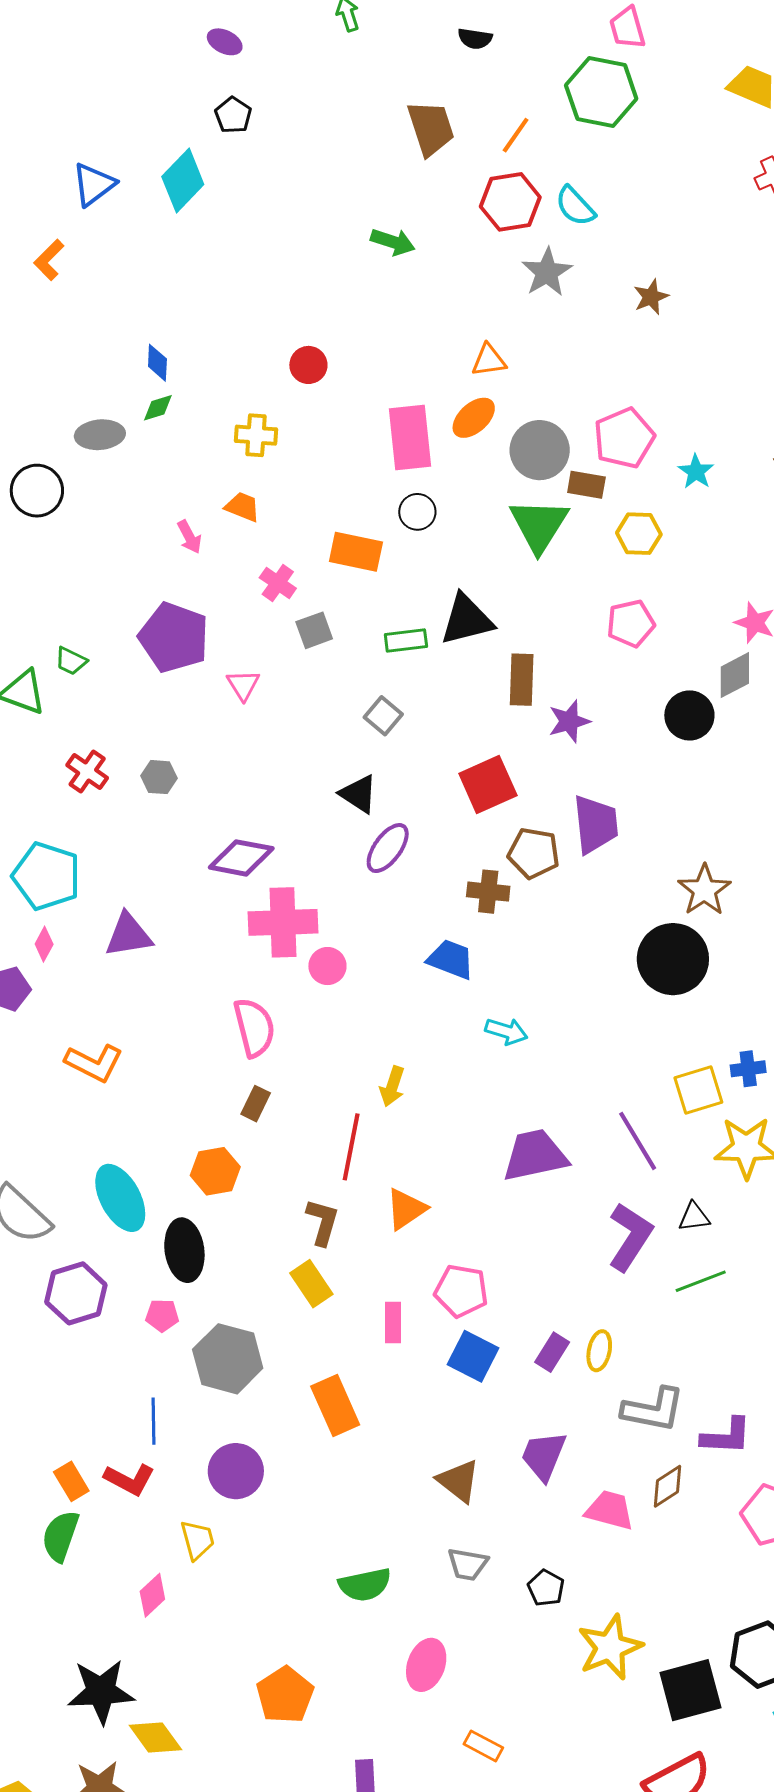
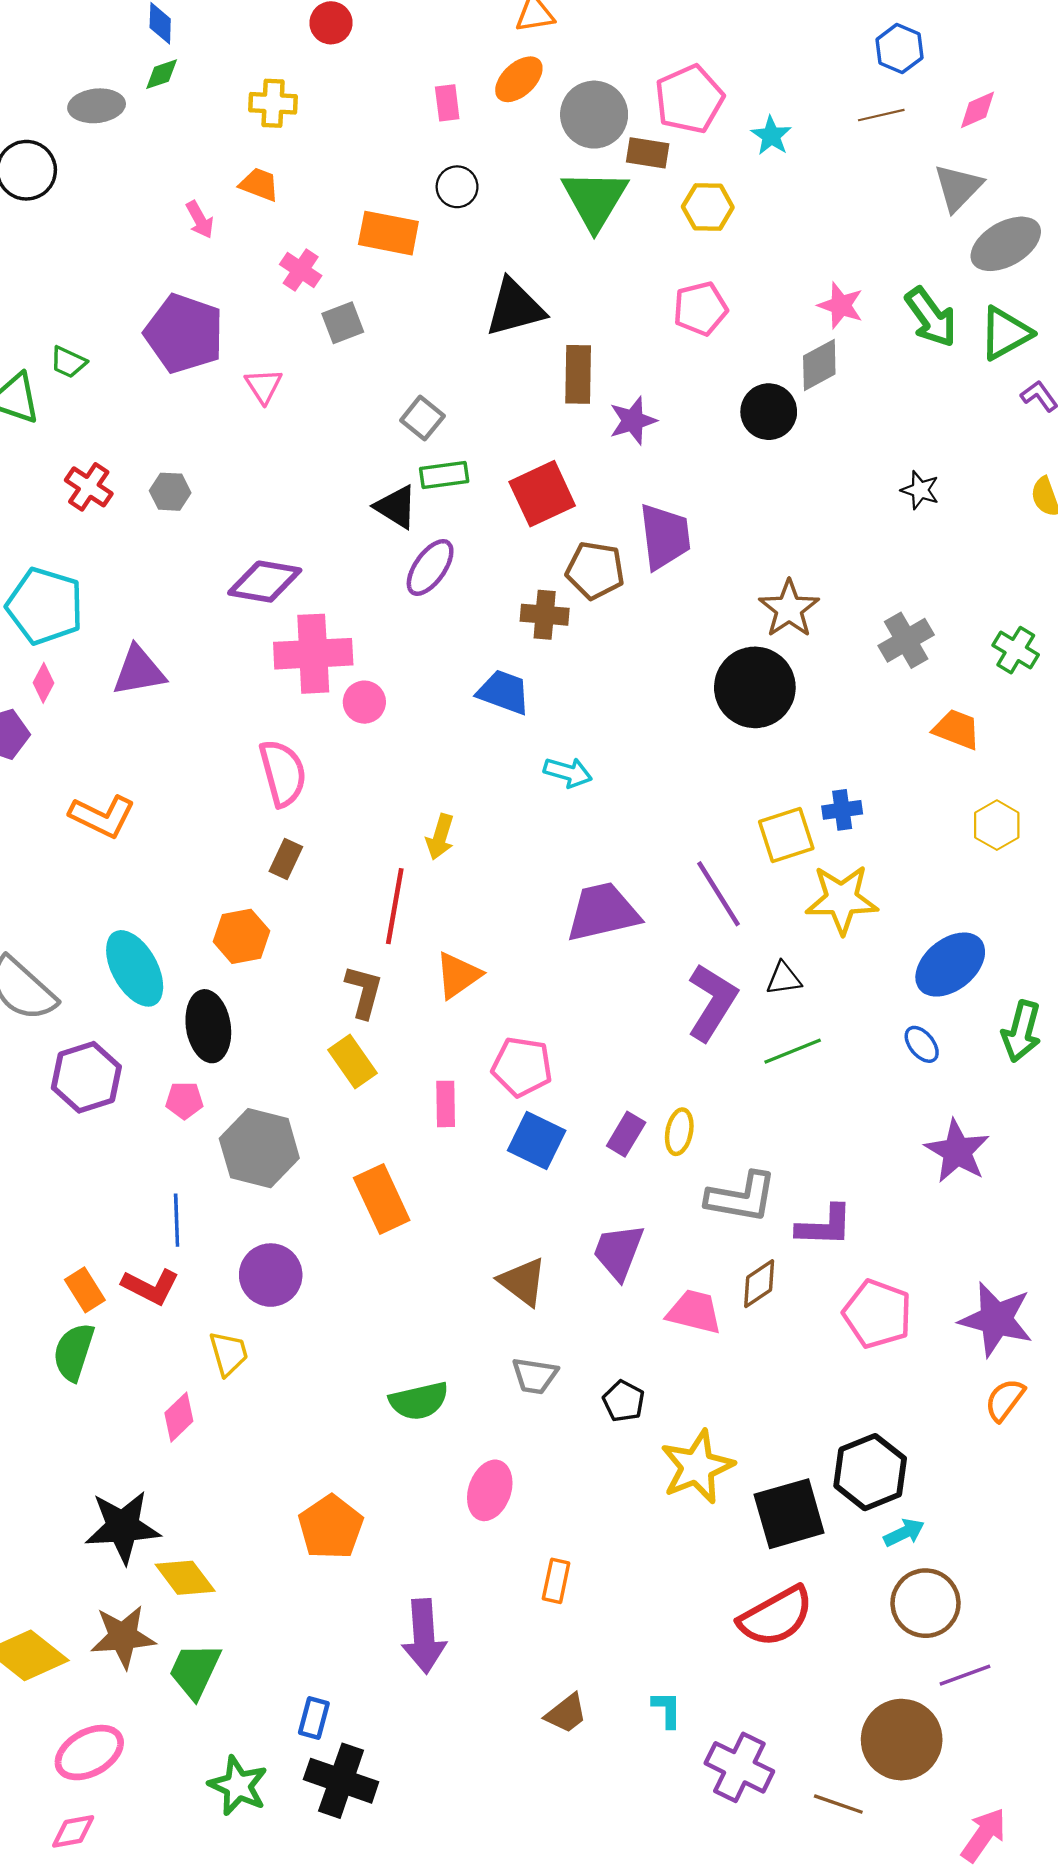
pink rectangle: (410, 438) -> (447, 103), size x0.5
green rectangle: (406, 641) -> (444, 475), moved
orange rectangle: (483, 1746) -> (556, 1581), turned 75

